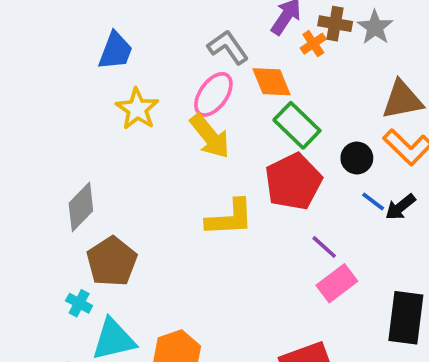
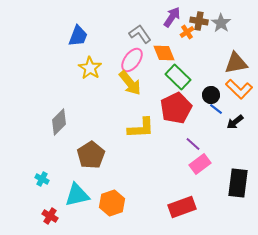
blue line: (373, 202) -> (216, 109), moved
brown pentagon: (112, 261) -> (91, 155), moved
cyan cross: (79, 303) -> (42, 179), moved

